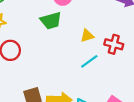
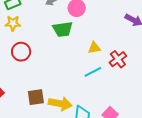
red cross: (114, 44) -> (118, 59), turned 30

